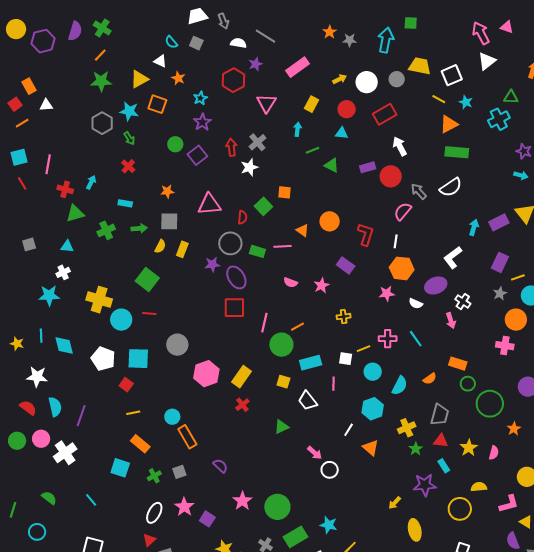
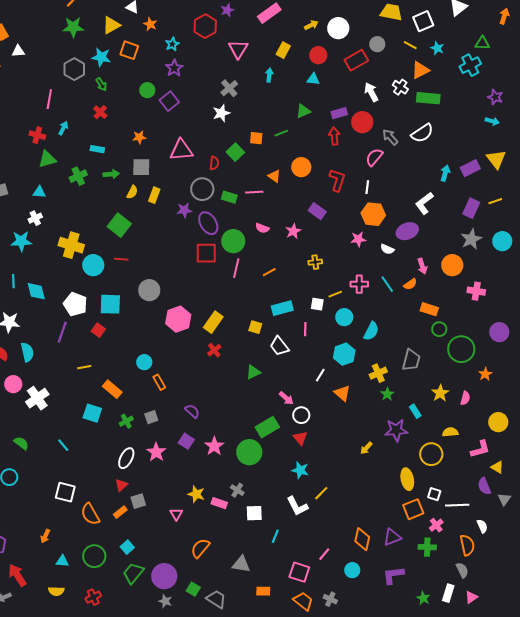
gray circle: (397, 79) -> (377, 44), moved
red arrow: (231, 147) -> (334, 136), moved
green line: (313, 150) -> (281, 133), moved
pink line: (48, 164) -> (49, 99), moved
green triangle: (332, 165) -> (303, 111), turned -49
yellow line: (518, 277) -> (495, 201), moved
gray star: (500, 293) -> (471, 239), size x1.5
white cross: (463, 302) -> (400, 87), moved
orange circle: (516, 320) -> (452, 265), moved
green circle: (281, 345) -> (233, 241), moved
orange semicircle: (430, 379) -> (410, 284), moved
yellow line: (133, 413) -> (84, 367), moved
purple line: (81, 416) -> (62, 332), moved
orange rectangle: (187, 437) -> (159, 382), size x0.7
red triangle: (441, 441) -> (300, 438), moved, turned 42
purple square: (207, 519) -> (186, 441), moved
yellow ellipse: (415, 530) -> (407, 479), moved
green rectangle: (295, 537) -> (267, 427), moved

